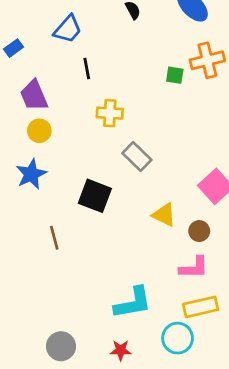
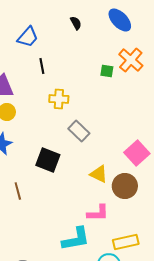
orange cross: (207, 60) -> (131, 60), turned -35
brown circle: (199, 231) -> (125, 186), size x1.6
pink L-shape: (194, 268) -> (98, 213), moved

